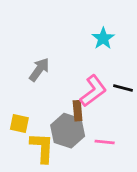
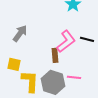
gray arrow: (39, 70) -> (20, 33), moved
gray hexagon: (68, 131) -> (53, 82), moved

